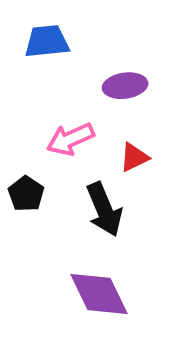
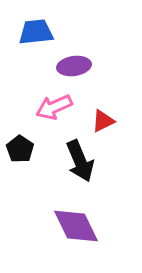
purple ellipse: (125, 86) -> (74, 66), moved

